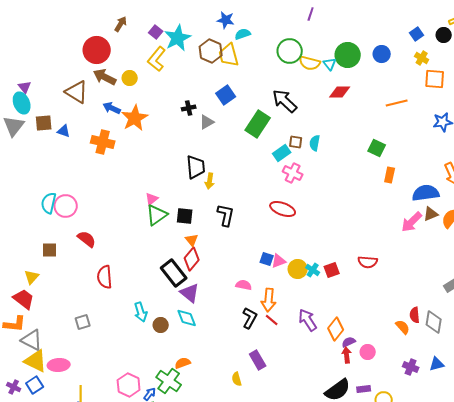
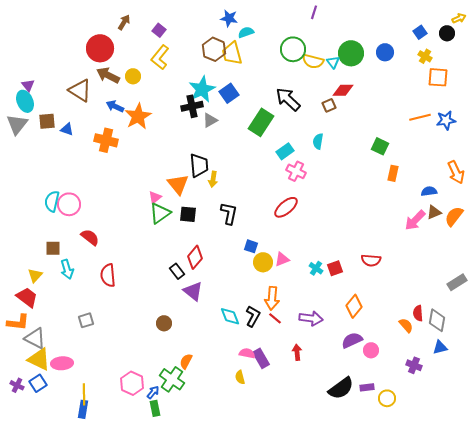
cyan star: (178, 38) -> (202, 89), moved
orange line: (397, 103) -> (420, 117), moved
black cross: (189, 108) -> (192, 106), size x1.5
brown square: (296, 142) -> (329, 105), moved, turned -32
blue semicircle: (426, 193) -> (429, 191), size x0.6
red ellipse: (283, 209) -> (286, 207), turned -60
orange triangle: (192, 240) -> (178, 184), moved, size x1.6
blue square: (267, 259) -> (251, 246), moved
yellow circle: (298, 269) -> (263, 262), moved
black rectangle: (174, 273) -> (177, 271), size x0.6
pink semicircle: (244, 285) -> (247, 353), moved
cyan arrow: (141, 312) -> (67, 269), moved
cyan diamond: (187, 318) -> (230, 316), moved
purple arrow: (308, 320) -> (311, 318), turned 130
orange diamond: (336, 329) -> (354, 306), moved
purple semicircle: (349, 342) -> (352, 340), size x1.5
red arrow: (347, 355) -> (297, 352), moved
orange semicircle: (183, 363) -> (186, 361), turned -42
blue triangle: (437, 364) -> (440, 347), moved

